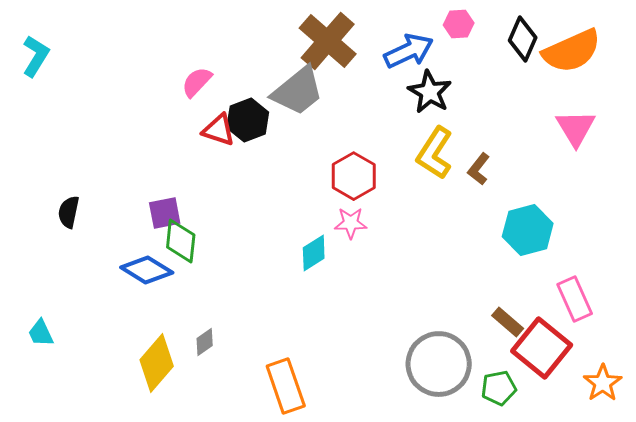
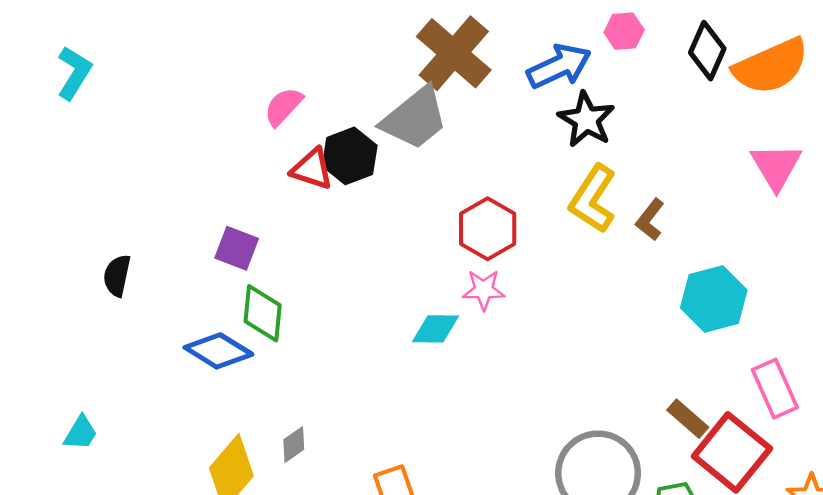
purple square: (165, 213) -> (237, 248), moved, turned 32
cyan diamond: (314, 253) -> (436, 329), turned 33
cyan trapezoid: (41, 333) -> (81, 433), turned -124

